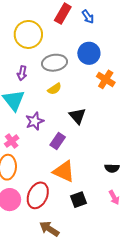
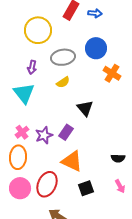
blue arrow: (88, 17) -> (95, 13), turned -48
purple star: (35, 121) -> (44, 135), moved

